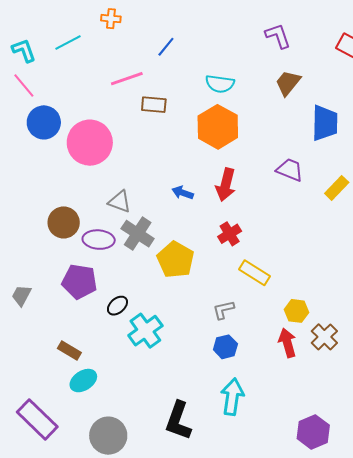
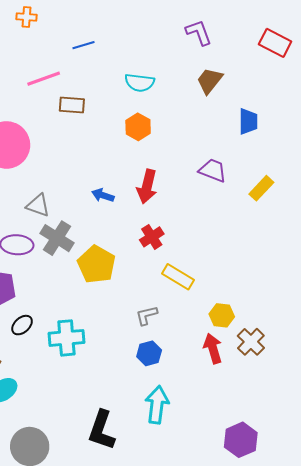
blue line: (166, 47) -> (83, 45), turned 35
blue trapezoid: (325, 123) -> (248, 121), size x0.7
orange hexagon: (218, 127) -> (138, 127), size x0.6
black ellipse: (117, 306) -> (22, 325), moved
cyan cross: (145, 331) -> (66, 338), turned 32

